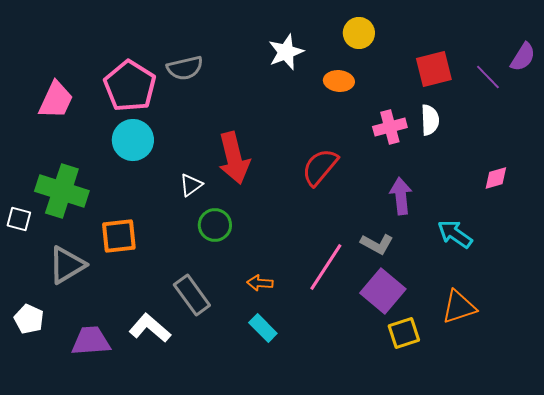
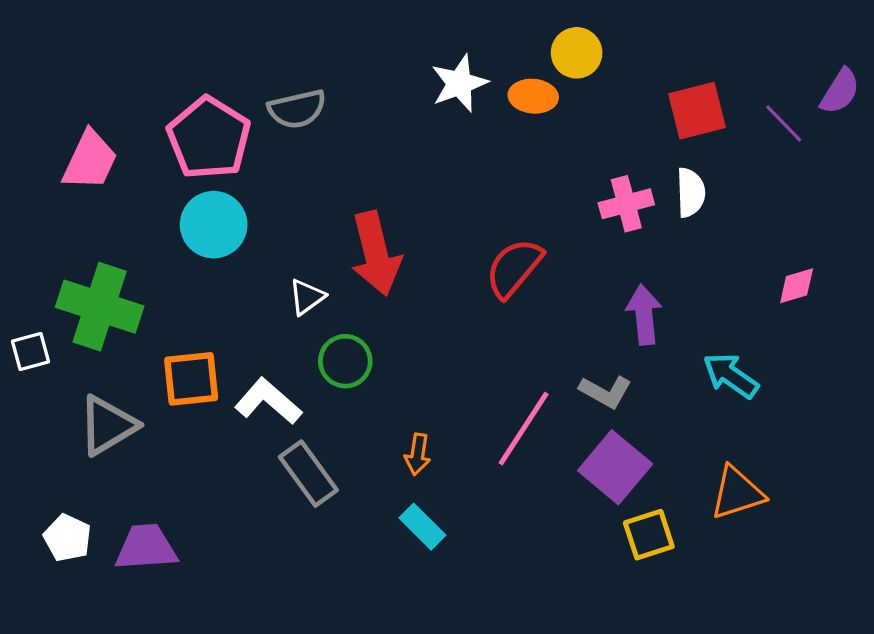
orange ellipse: (339, 81) -> (533, 96), moved
white square: (19, 219) -> (31, 352), turned -30
orange arrow: (260, 283) -> (418, 454), turned -85
white pentagon: (29, 319) -> (67, 538), moved
white L-shape: (150, 328) -> (268, 401), moved

